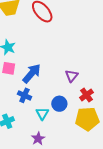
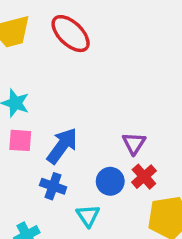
red cross: (86, 95) -> (144, 177), moved
blue circle: (59, 104) -> (110, 181), moved

